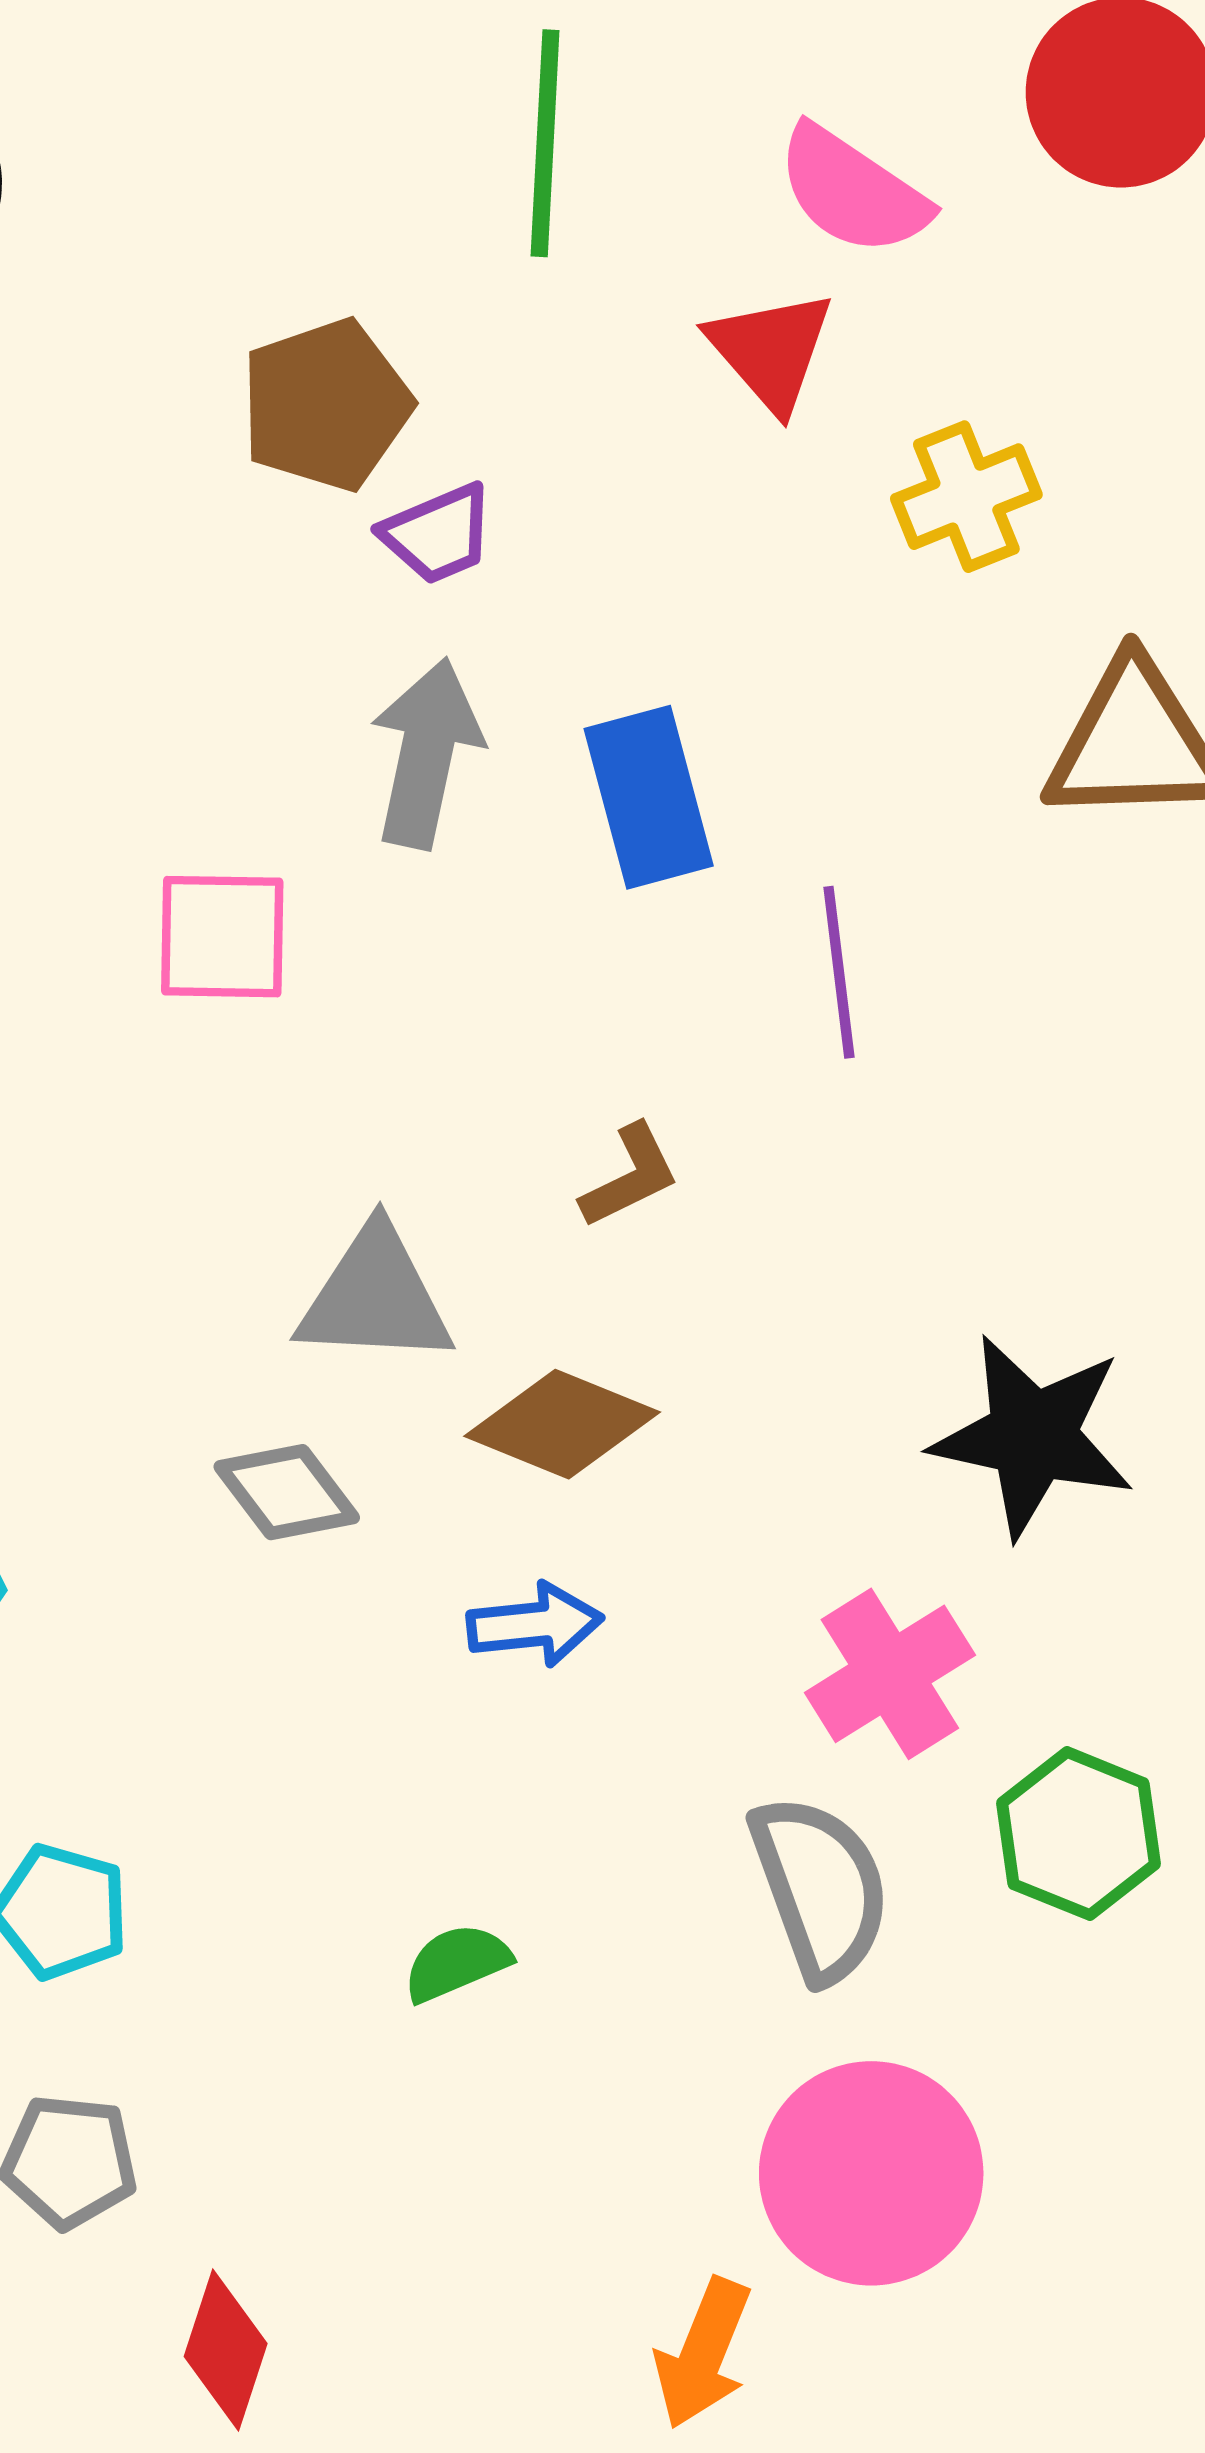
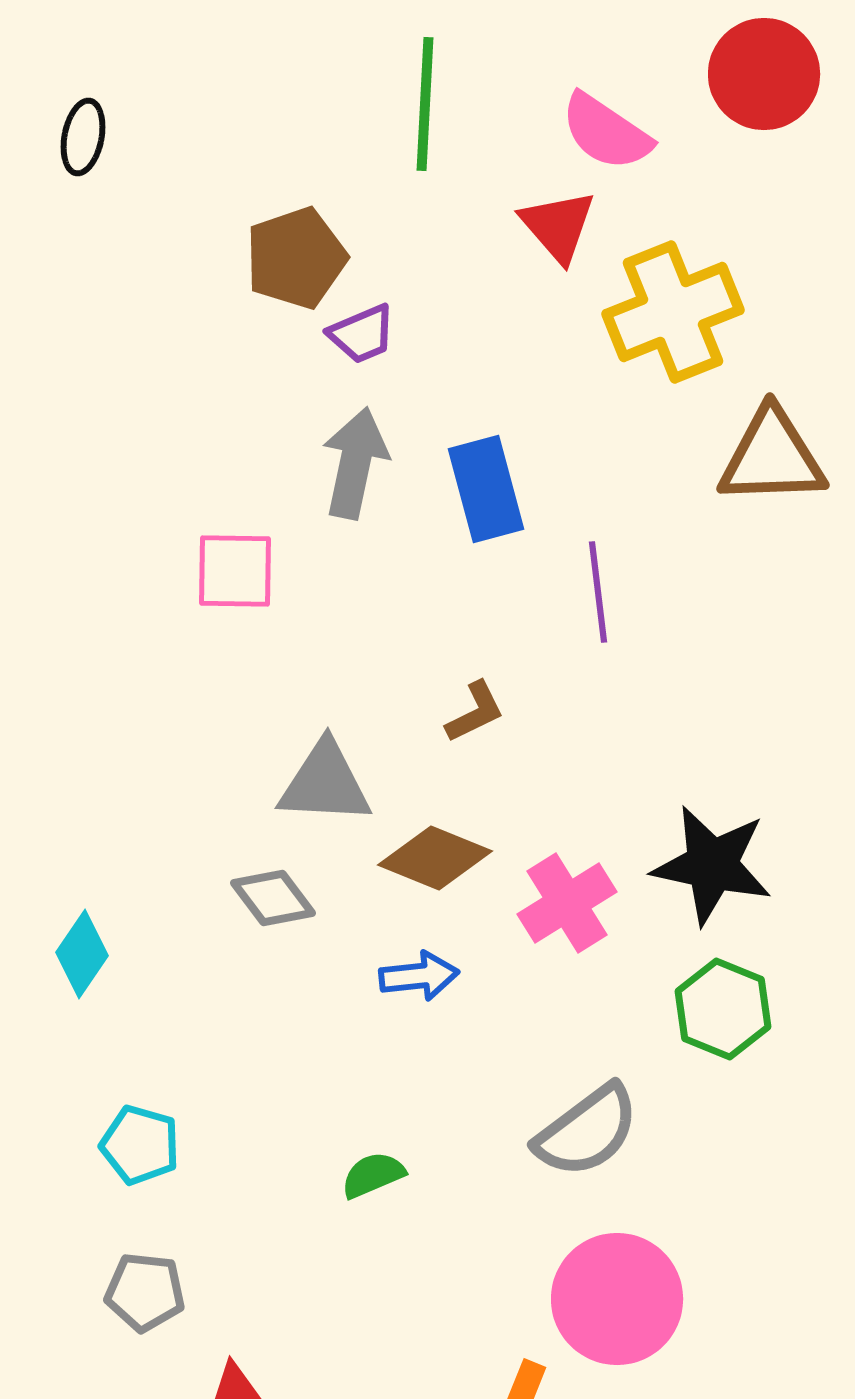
yellow cross: (966, 497) -> (673, 312), size x1.6
pink cross: (890, 1674) -> (567, 903), moved
green hexagon: (1078, 1834) -> (723, 1009), moved
gray semicircle: (820, 1888) -> (587, 1131), turned 73

